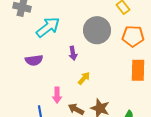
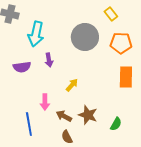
cyan arrow: (48, 27) -> (36, 34), turned 140
purple arrow: (73, 53) -> (49, 60), moved

